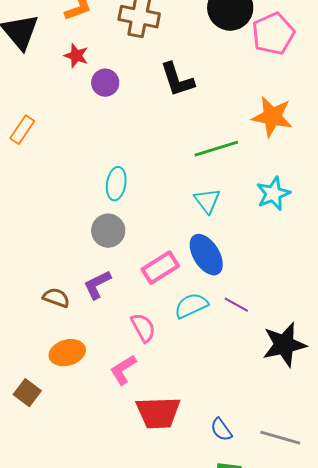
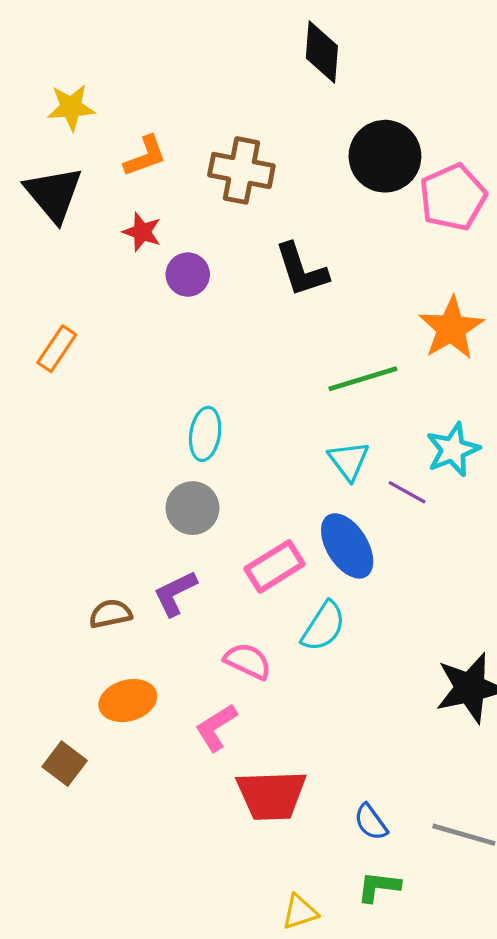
orange star: (272, 117) -> (451, 328), turned 30
brown semicircle: (56, 298) -> (110, 614), turned -32
purple line: (236, 305) -> (407, 492), moved
cyan semicircle: (191, 306) -> (323, 626), turned 148
pink semicircle: (143, 328) -> (248, 661), turned -36

